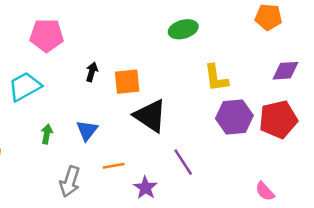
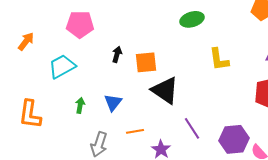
purple hexagon: (234, 117) -> (234, 139), moved

